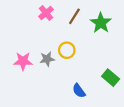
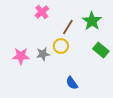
brown line: (74, 16) -> (68, 27), moved
green rectangle: (111, 78) -> (101, 50), moved

